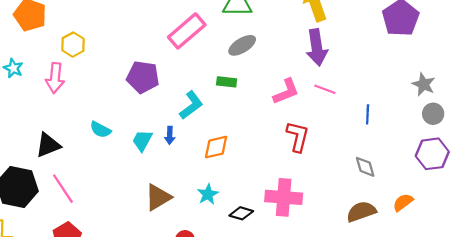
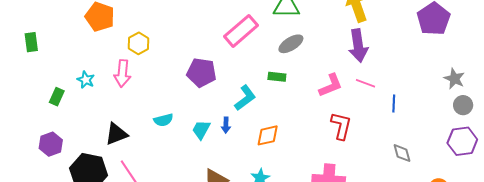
cyan star: (13, 68) -> (86, 80), moved
blue line: (368, 114) -> (394, 103), moved
cyan semicircle: (100, 130) -> (163, 120), turned -42

